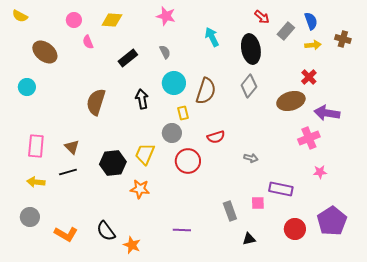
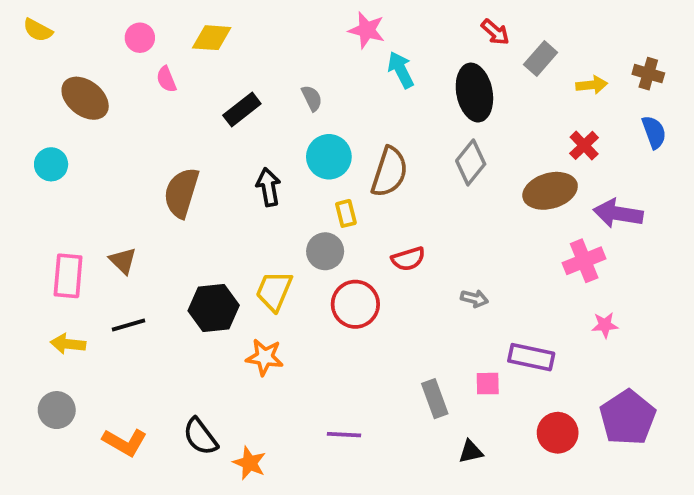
pink star: (166, 16) -> (367, 30), moved
blue semicircle: (311, 21) -> (654, 132), moved
brown triangle: (72, 147) -> (123, 261), moved

